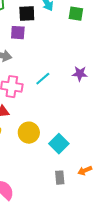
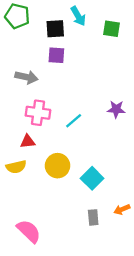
purple square: (18, 33) -> (56, 55), moved
purple star: (80, 74) -> (116, 109), moved
cyan line: (43, 79) -> (74, 121), moved

